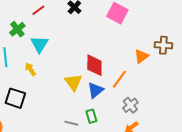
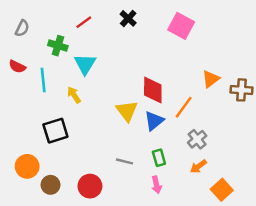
green cross: (17, 29) -> (58, 46), turned -35
brown cross: (163, 45) -> (242, 90), moved
black square: (15, 98) -> (55, 131), turned -35
green rectangle: (91, 116) -> (159, 158), moved

